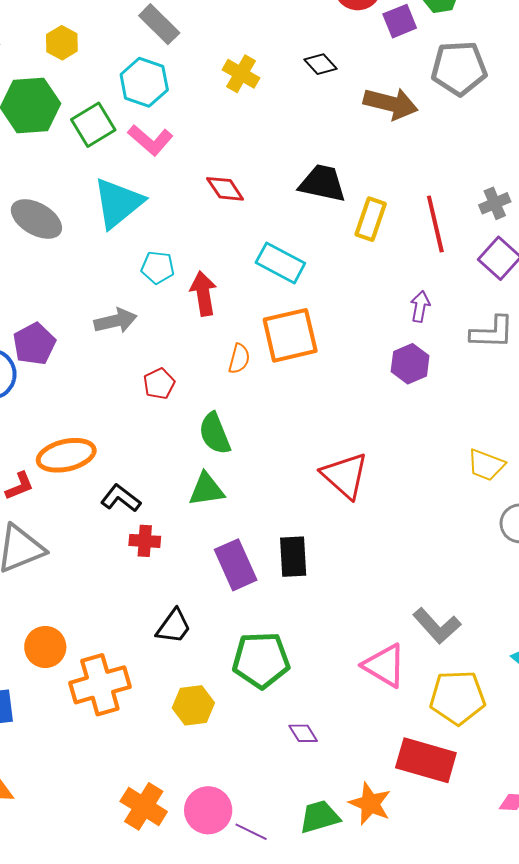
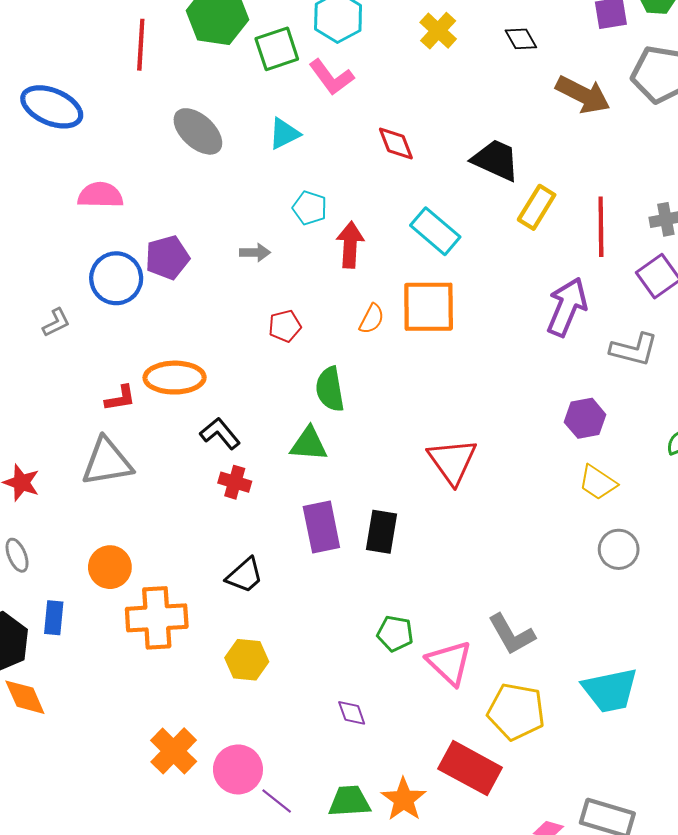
cyan triangle: (118, 203) -> (284, 134), size x0.6
purple arrow: (420, 306) -> (567, 307), size x1.8
gray arrow: (116, 321) -> (255, 252), size x0.7
purple hexagon: (410, 364) -> (585, 418), moved
green pentagon: (261, 660) -> (395, 633), moved, size x0.6

